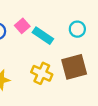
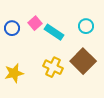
brown square: (74, 67) -> (83, 61), turned -30

